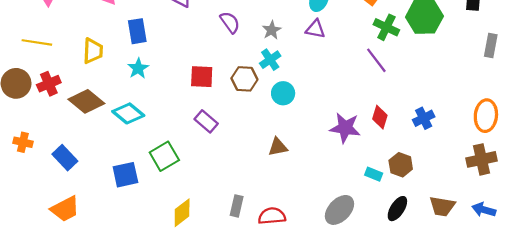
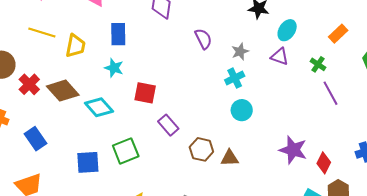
green cross: (386, 27) -> (318, 64), moved, size x0.7
yellow line: (37, 42) -> (42, 32), moved
cyan star: (138, 68) -> (114, 68), turned -30
red square: (202, 77) -> (145, 93), moved
brown hexagon: (244, 79) -> (201, 149), moved
red cross: (49, 84) -> (29, 84), moved, turned -30
red diamond: (380, 117) -> (324, 163), moved

